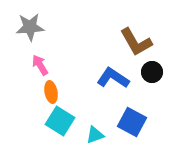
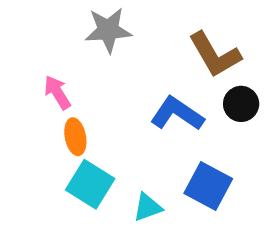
gray star: (30, 27) -> (108, 30), moved

